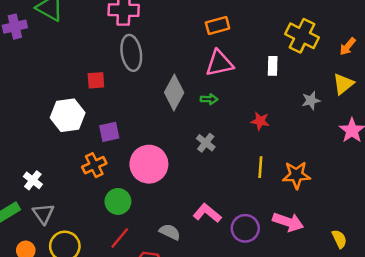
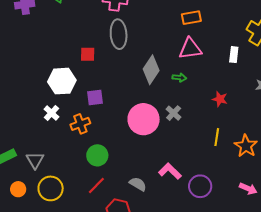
pink circle: (149, 164) -> (144, 119), moved
orange star: (296, 175) -> (246, 146), turned 30
white cross: (33, 180) -> (52, 113), moved
pink arrow: (288, 222) -> (248, 189), moved, size x0.7

